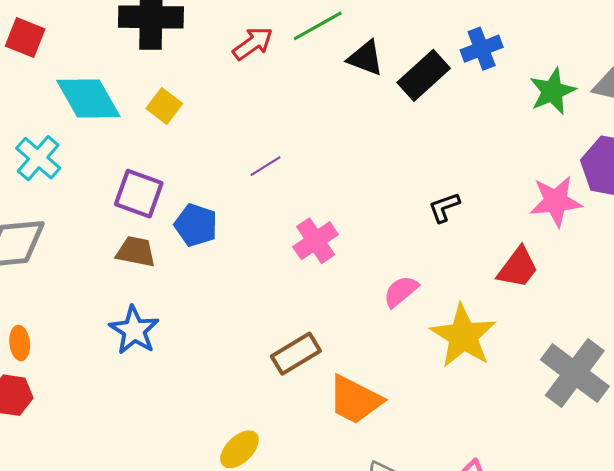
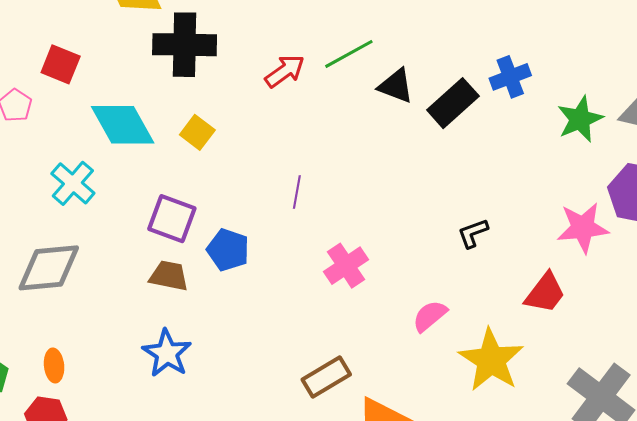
purple line: (265, 166) -> (297, 192), turned -48

